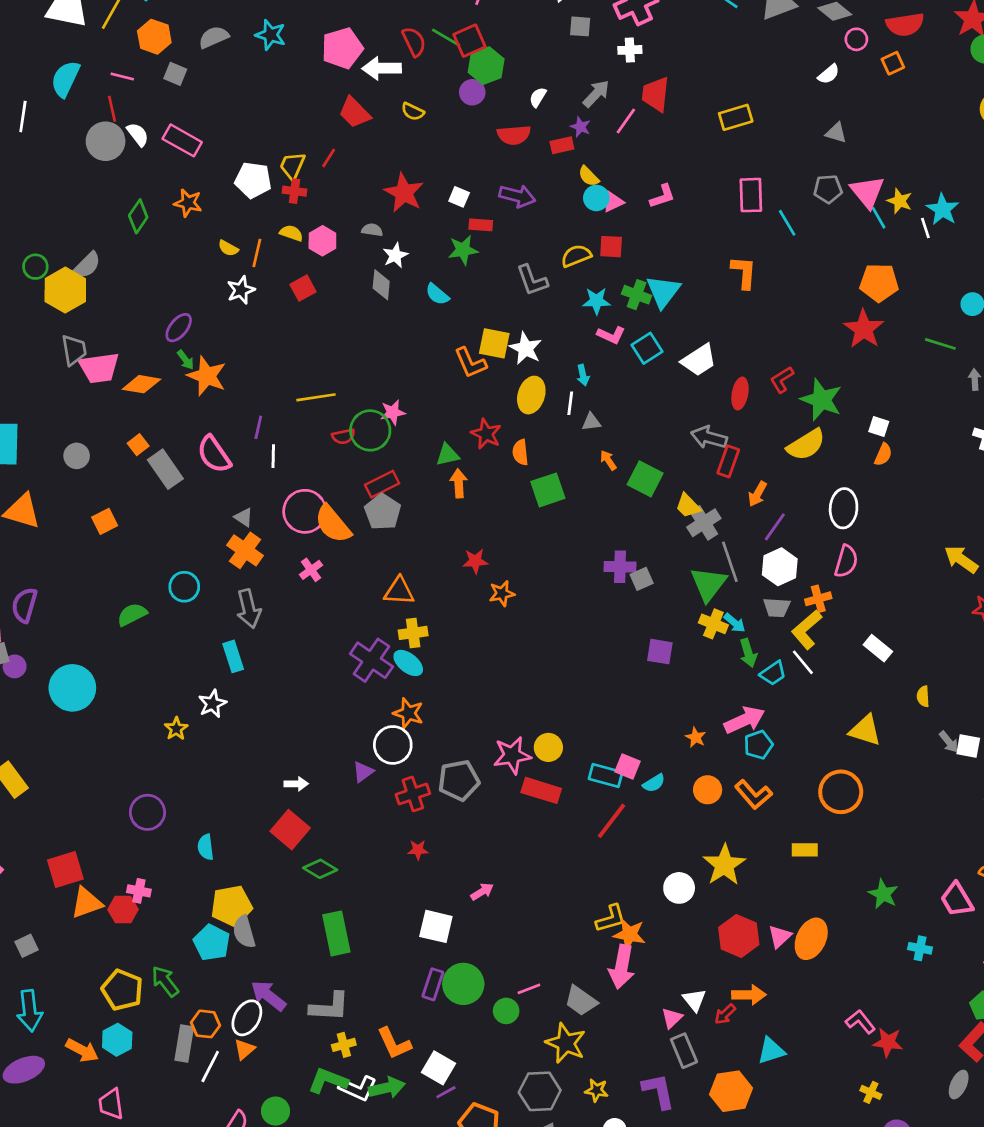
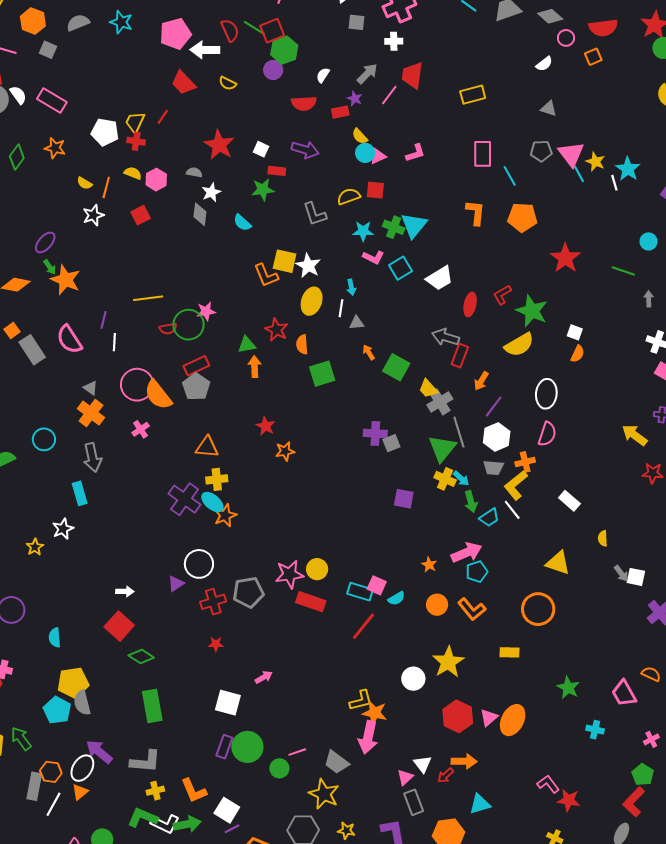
orange pentagon: (879, 283) -> (522, 217), moved
red star: (475, 561) -> (266, 426), turned 30
orange star: (408, 713) -> (225, 515), moved, turned 30

